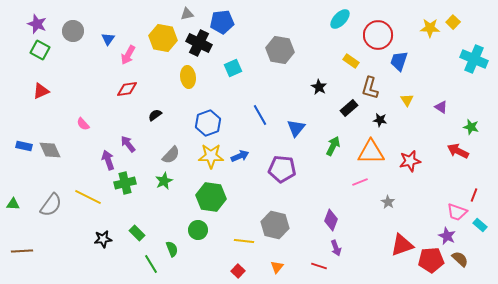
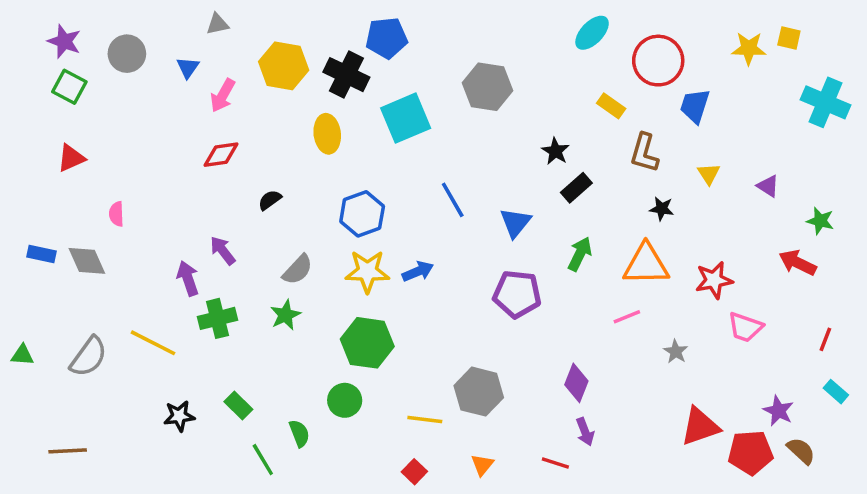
gray triangle: (187, 14) -> (217, 24), moved
yellow square: (453, 22) -> (789, 38), turned -32
cyan square: (233, 68) -> (406, 118), size x1.6
black rectangle: (349, 108) -> (576, 188), moved
pink semicircle: (83, 124) -> (116, 214), moved, turned 40
purple pentagon: (282, 169) -> (517, 294), moved
pink trapezoid: (457, 212) -> (745, 327), moved
brown line: (22, 251) -> (68, 451), moved

